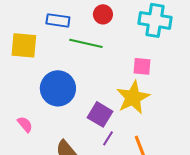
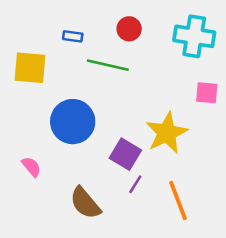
blue rectangle: (58, 20) -> (73, 36), size x0.7
pink square: (142, 66) -> (207, 93), moved

